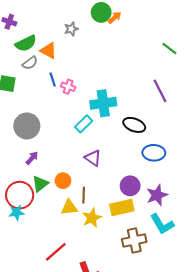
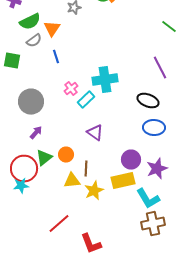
orange triangle: (49, 51) -> (52, 29), turned 36
pink cross: (68, 87) -> (71, 89), moved, turned 32
black ellipse: (134, 125) -> (148, 101), moved
cyan L-shape: (162, 224) -> (148, 199), moved
brown cross: (134, 241) -> (153, 224), moved

